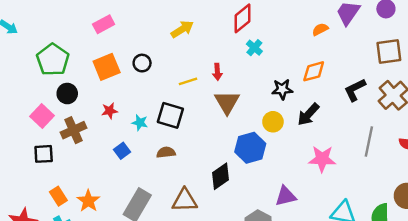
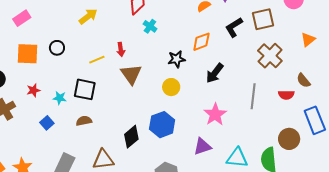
orange square: (107, 67) -> (28, 54), turned 30
black L-shape: (355, 90) -> (234, 27), moved
black arrow: (308, 114) -> (215, 73), moved
blue hexagon: (250, 148) -> (162, 125), moved
pink star: (322, 159) -> (215, 114), turned -30
purple triangle: (286, 196) -> (202, 146), moved

